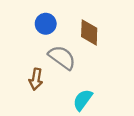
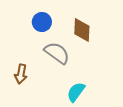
brown arrow: (36, 79) -> (21, 74), moved

